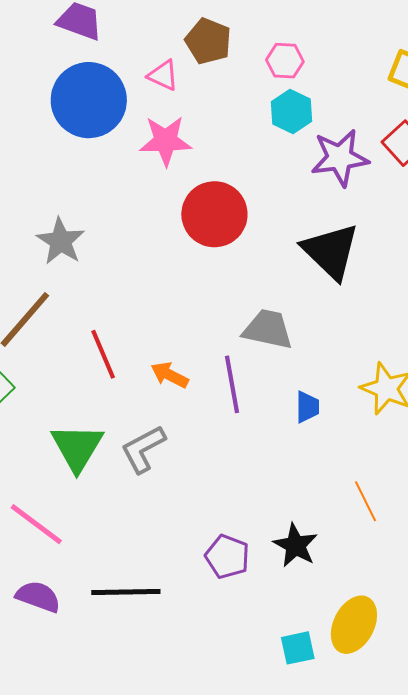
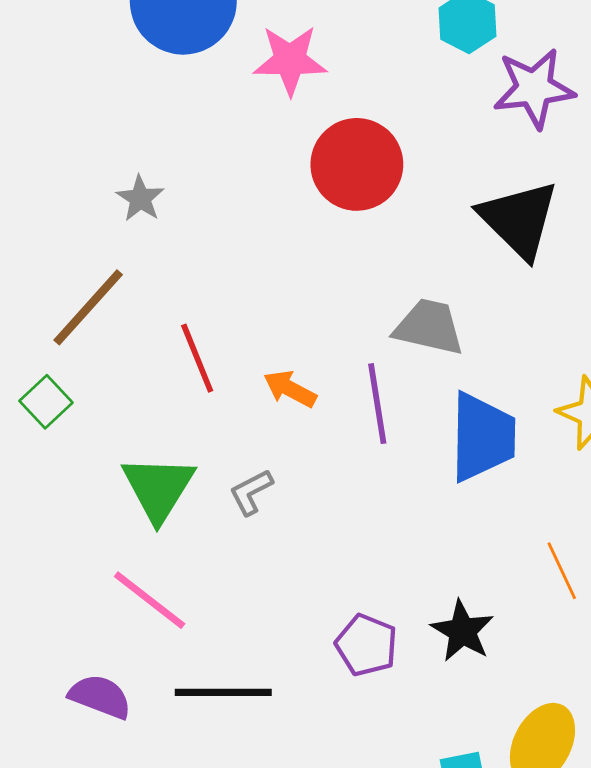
gray star: (61, 241) -> (140, 198), size x0.7
blue trapezoid: (307, 407) -> (482, 437), size x2.0
gray L-shape: (143, 449) -> (251, 492), size x0.7
pink line: (36, 524) -> (150, 600), moved

